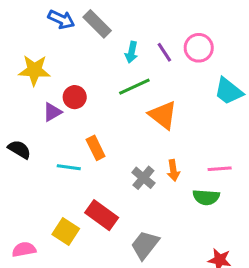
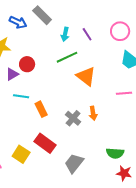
blue arrow: (61, 19) -> (18, 22), moved
pink circle: (199, 48) -> (120, 31), moved
orange rectangle: (96, 148) -> (41, 109), moved
cyan line: (69, 167) -> (21, 96), moved
pink line: (220, 169) -> (124, 93), moved
green semicircle: (206, 197) -> (115, 153), moved

